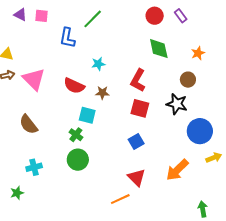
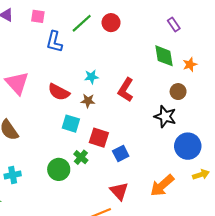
pink square: (42, 16) -> (38, 16), moved
red circle: (155, 16) -> (111, 23), moved
green diamond: (159, 49) -> (164, 56), moved
cyan star: (98, 64) -> (91, 77), moved
red square: (140, 108) -> (99, 138), moved
green cross: (76, 135) -> (81, 157), moved

